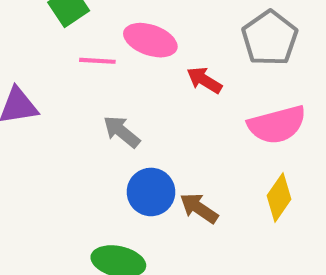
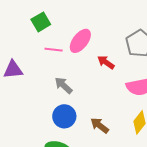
pink ellipse: (150, 40) -> (80, 41), turned -75
blue circle: (151, 192) -> (64, 116), moved

